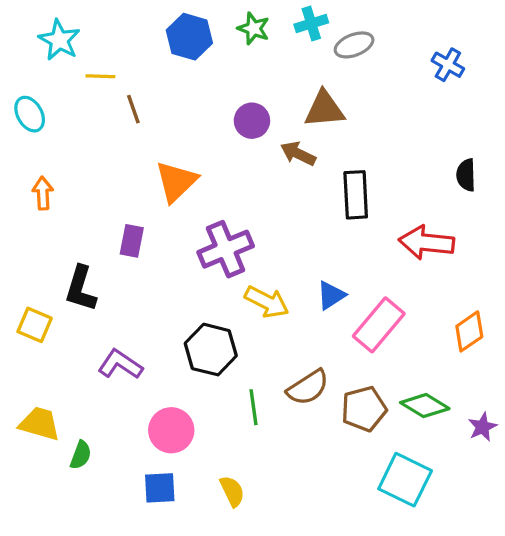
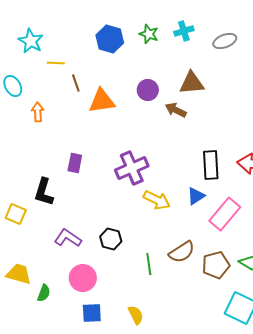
gray ellipse: (354, 45) -> (225, 41), moved
orange triangle: (176, 182) -> (102, 101), moved, turned 36
orange arrow: (43, 193) -> (38, 112), moved
black rectangle: (356, 195) -> (211, 165), moved
black hexagon: (211, 350) -> (111, 239), moved, size x0.7
pink circle: (171, 430) -> (83, 278), moved

